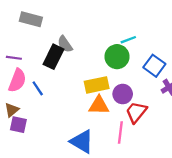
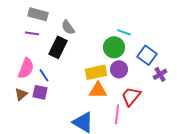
cyan line: (128, 40) -> (124, 32), turned 40
gray semicircle: (65, 44) -> (68, 27), moved
purple line: (14, 58) -> (32, 33), moved
purple circle: (123, 94) -> (119, 69), moved
purple square: (18, 125) -> (40, 92), moved

